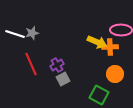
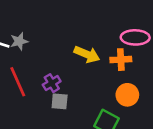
yellow arrow: (97, 42) -> (87, 54), moved
gray square: (63, 79) -> (60, 101), turned 32

